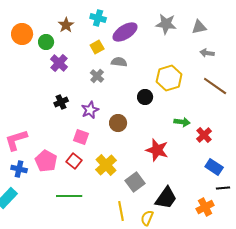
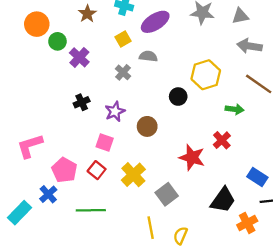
green circle: (46, 42) -> (57, 41), moved
gray arrow: (207, 53) -> (249, 46), size x1.5
green arrow: (182, 122) -> (234, 109), moved
red cross: (204, 135) -> (222, 140), moved
blue cross: (19, 169) -> (48, 194), moved, turned 35
black trapezoid: (166, 198) -> (223, 200), moved

